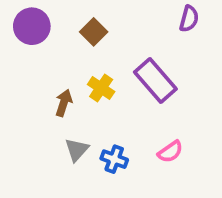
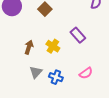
purple rectangle: (155, 80) -> (78, 35), size x0.7
yellow cross: (101, 88) -> (53, 46), moved

